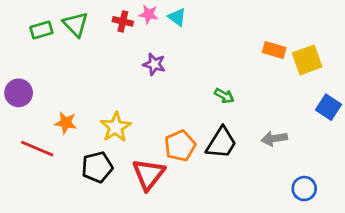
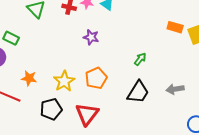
green rectangle: (41, 30) -> (11, 38), moved, turned 42
green arrow: (224, 96) -> (140, 59), turned -80
orange pentagon: (180, 146) -> (96, 78), moved

